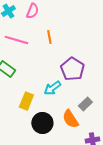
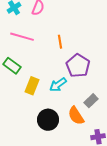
orange line: (49, 37) -> (60, 42), moved
yellow rectangle: (26, 101) -> (32, 86), moved

